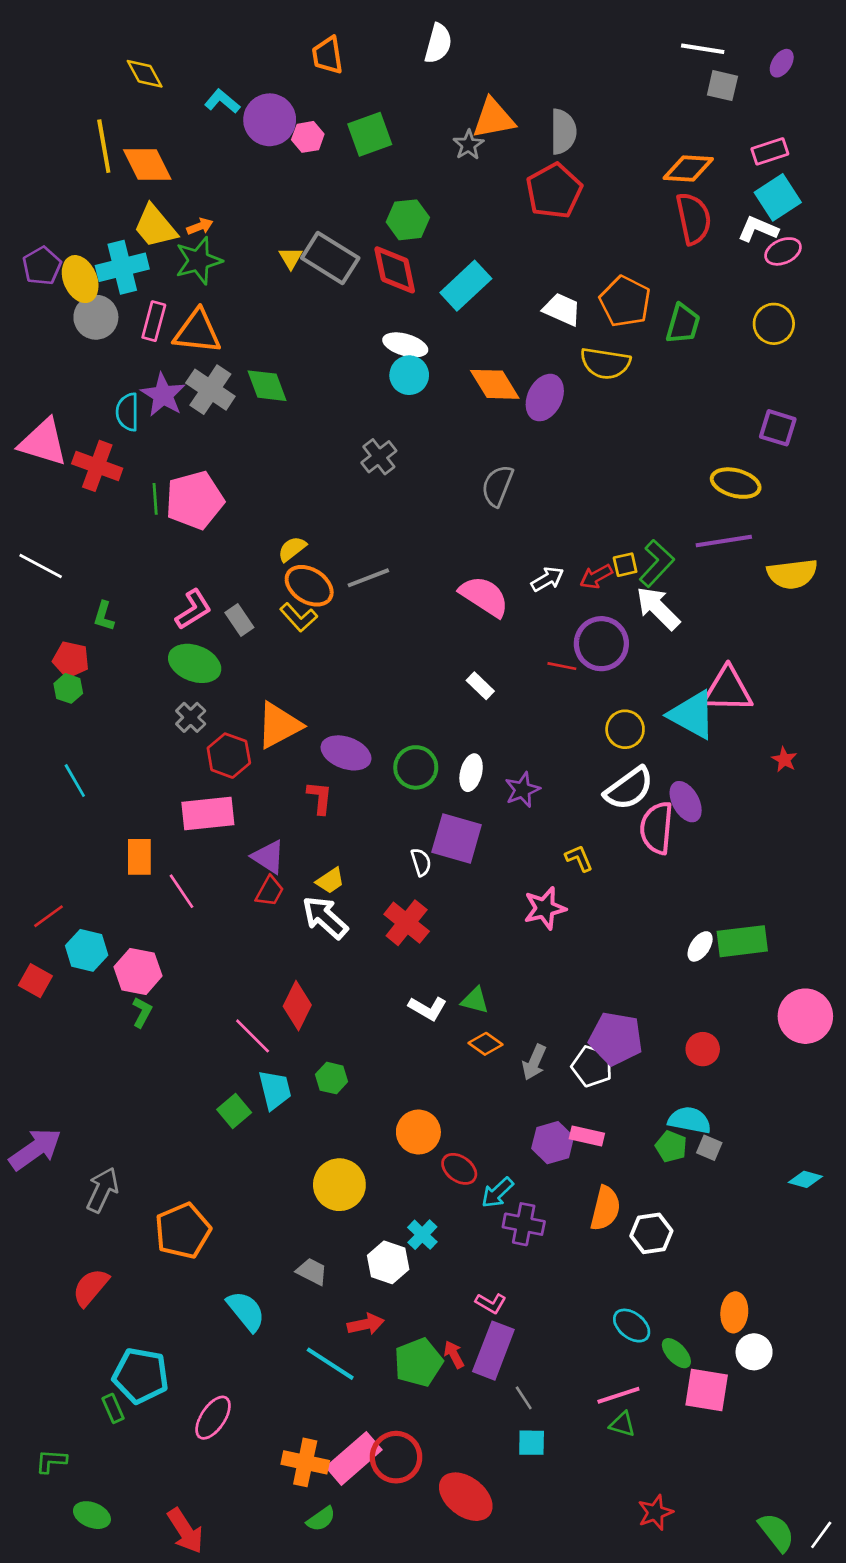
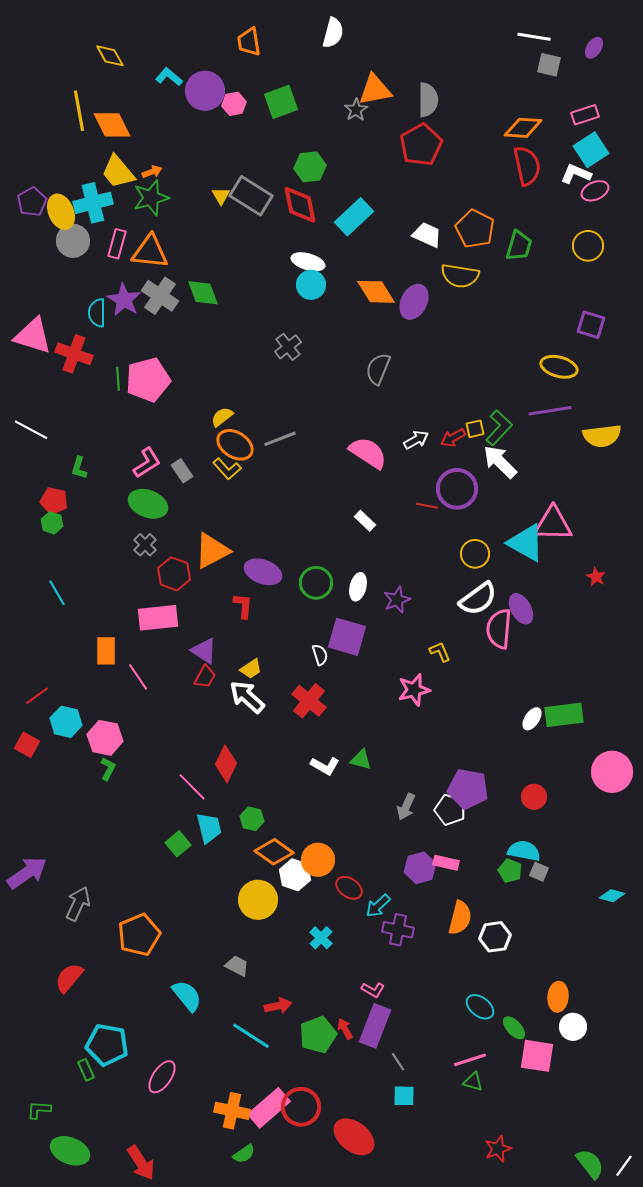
orange diamond: (486, 1044) -> (274, 852), moved, size x1.5
white hexagon: (388, 1262) -> (295, 875), moved
green ellipse: (92, 1515) -> (70, 1151), size x1.4

